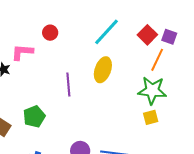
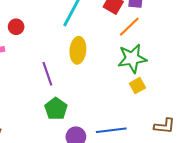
orange line: (157, 60) -> (129, 27), turned 35
green pentagon: (34, 116) -> (56, 109), moved

